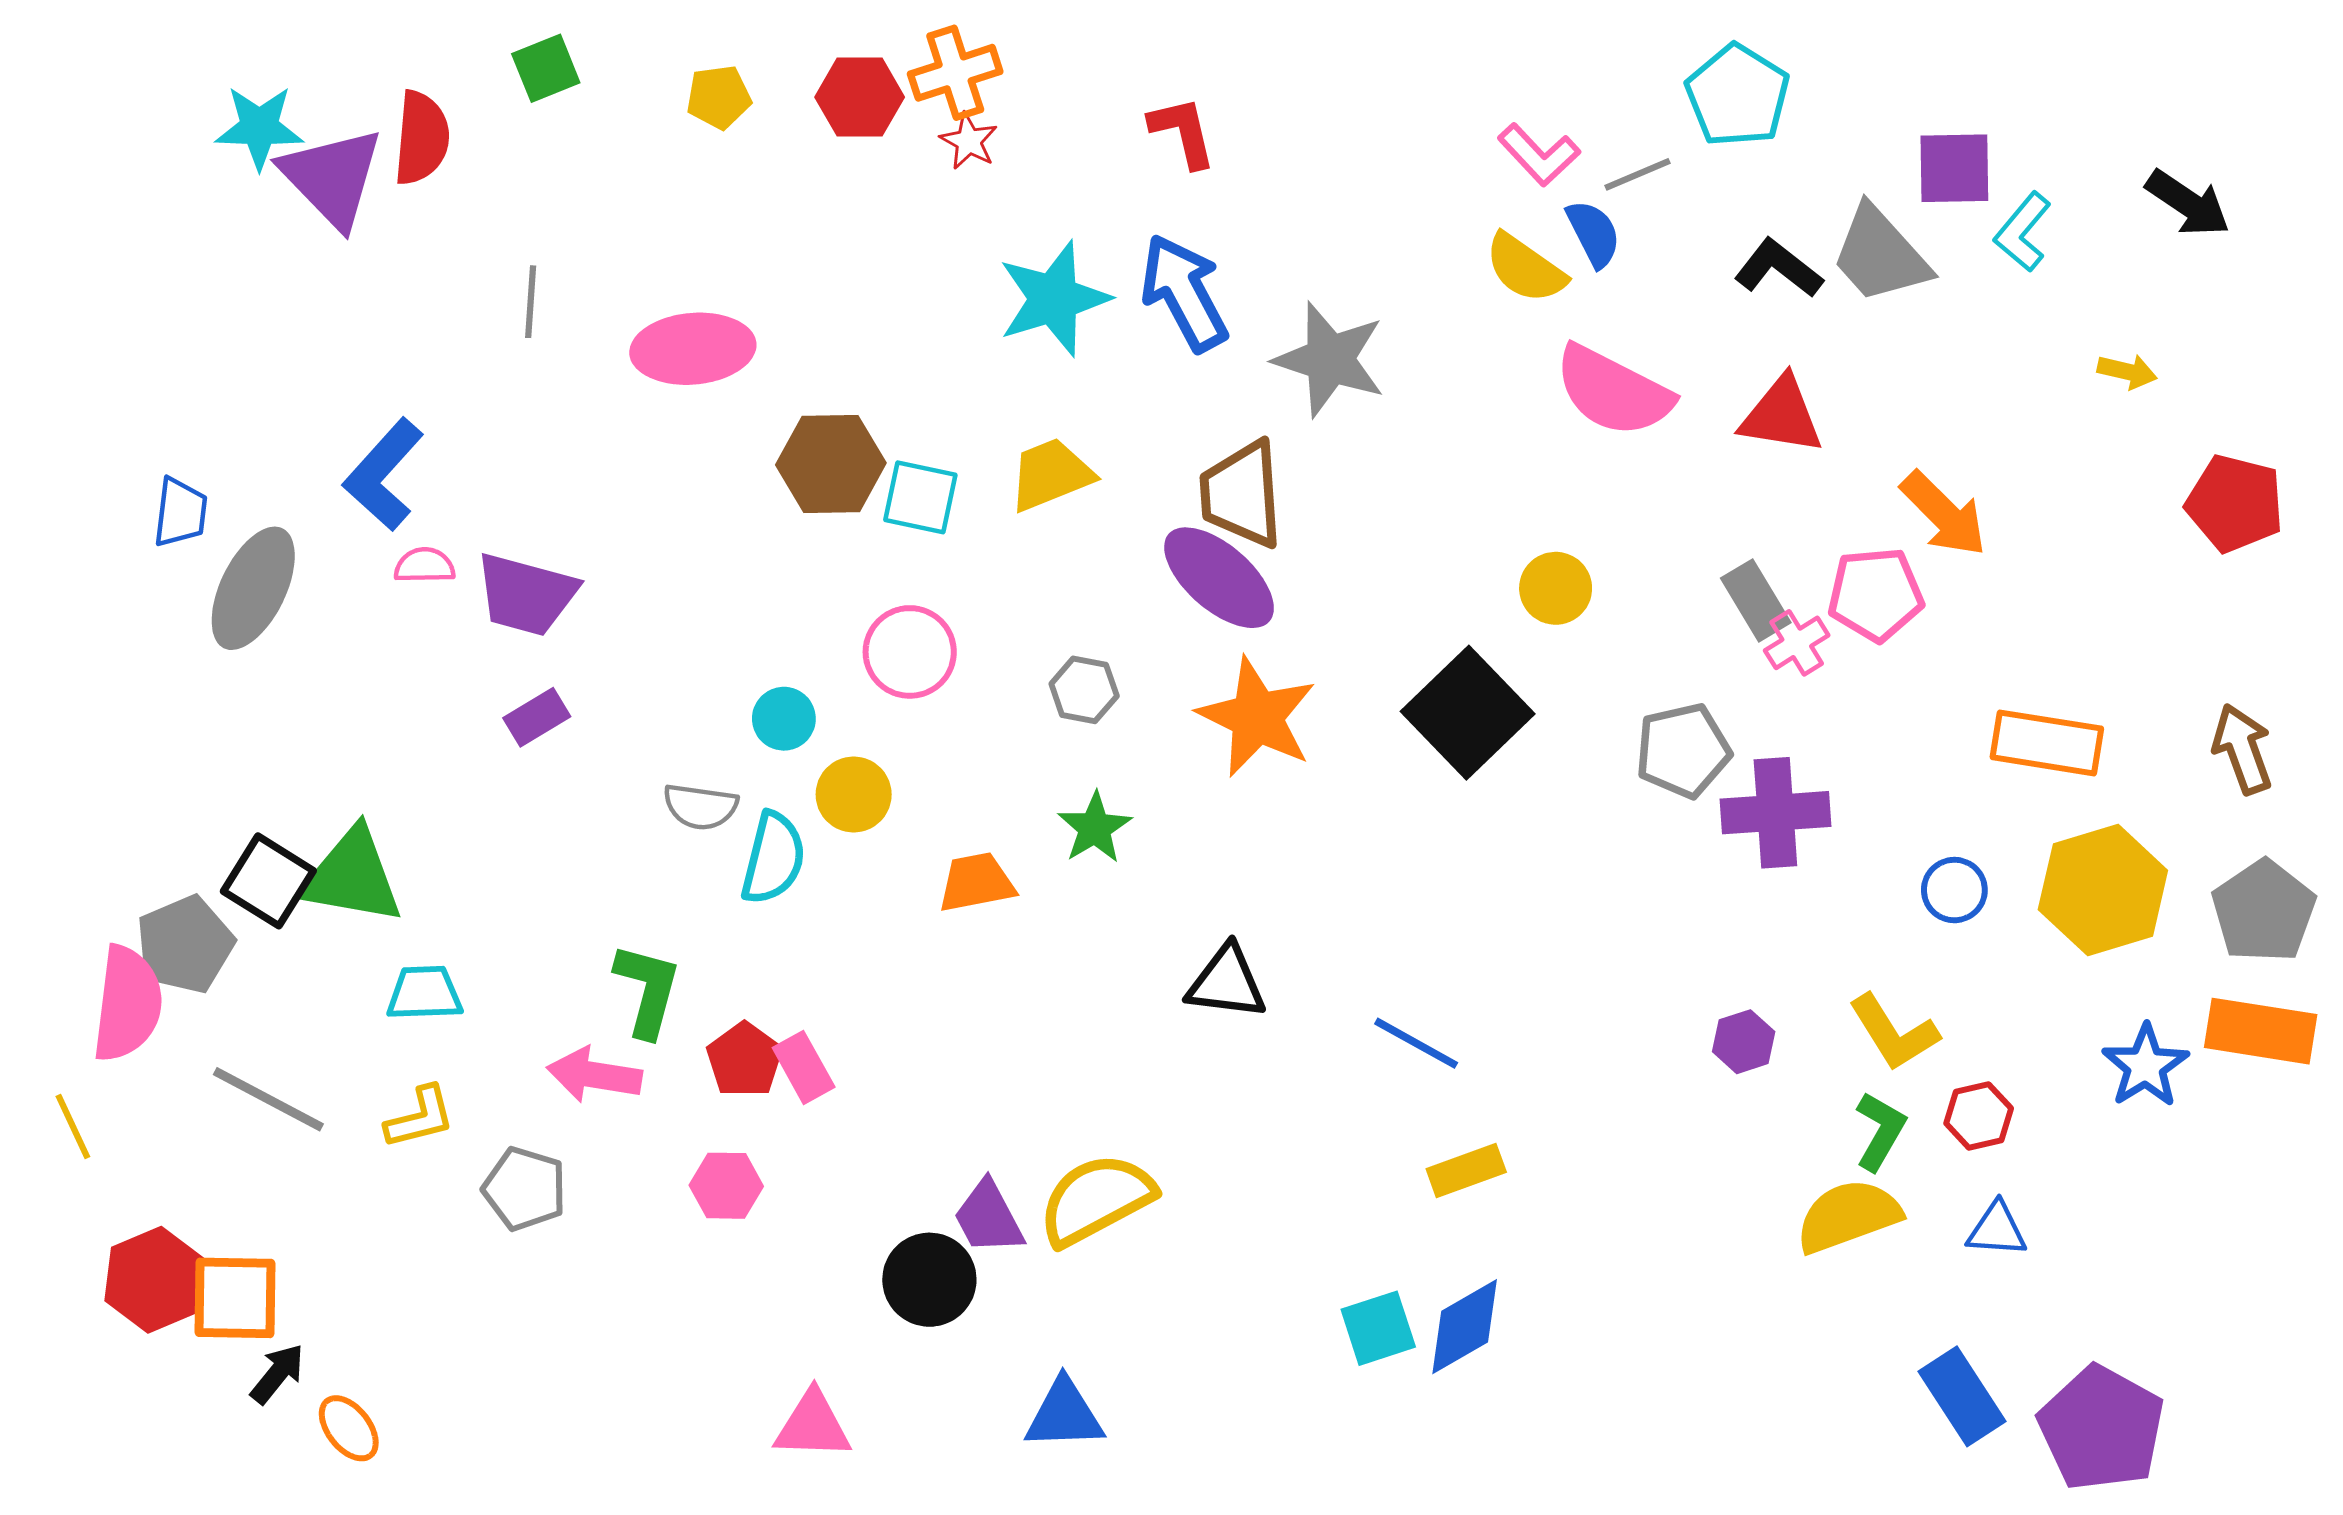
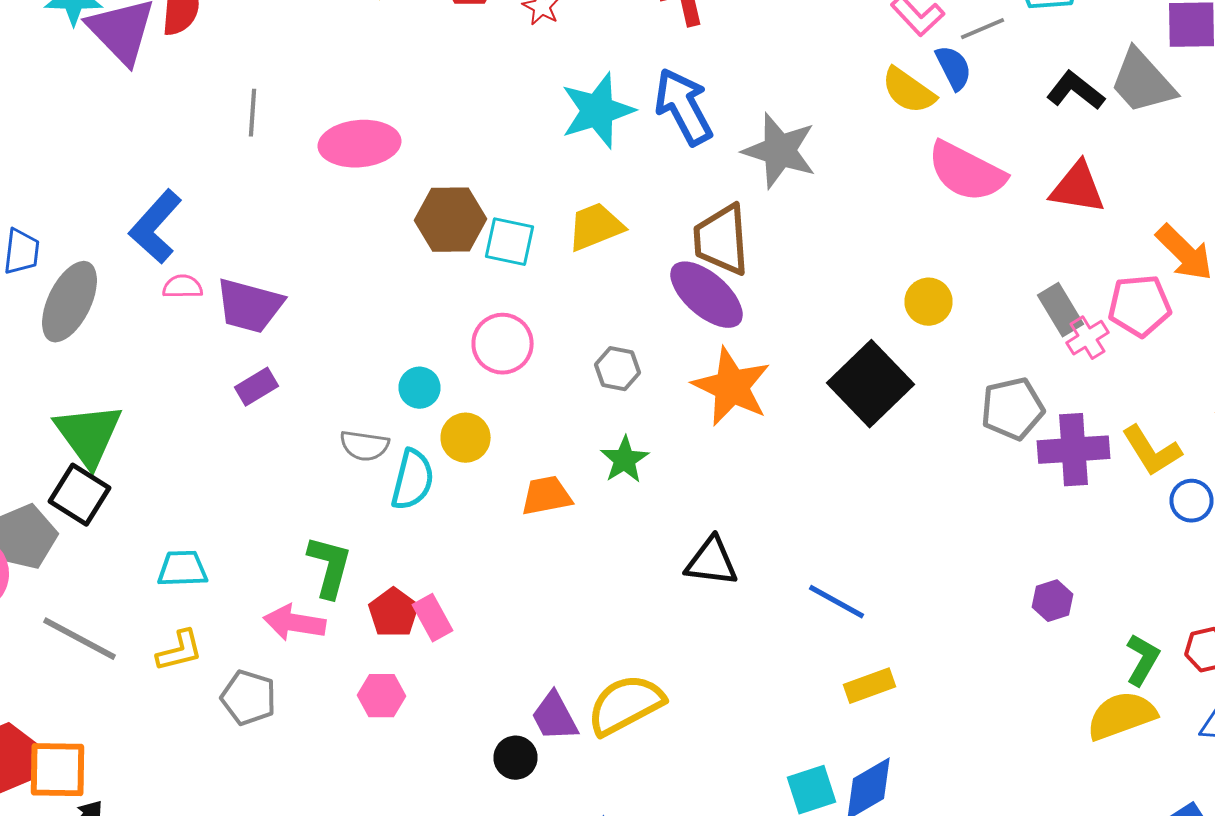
green triangle: (352, 876) -> (88, 435), moved, turned 44
yellow L-shape: (1894, 1033) -> (1152, 451), moved
black circle: (929, 1280) -> (516, 758), size x0.7

